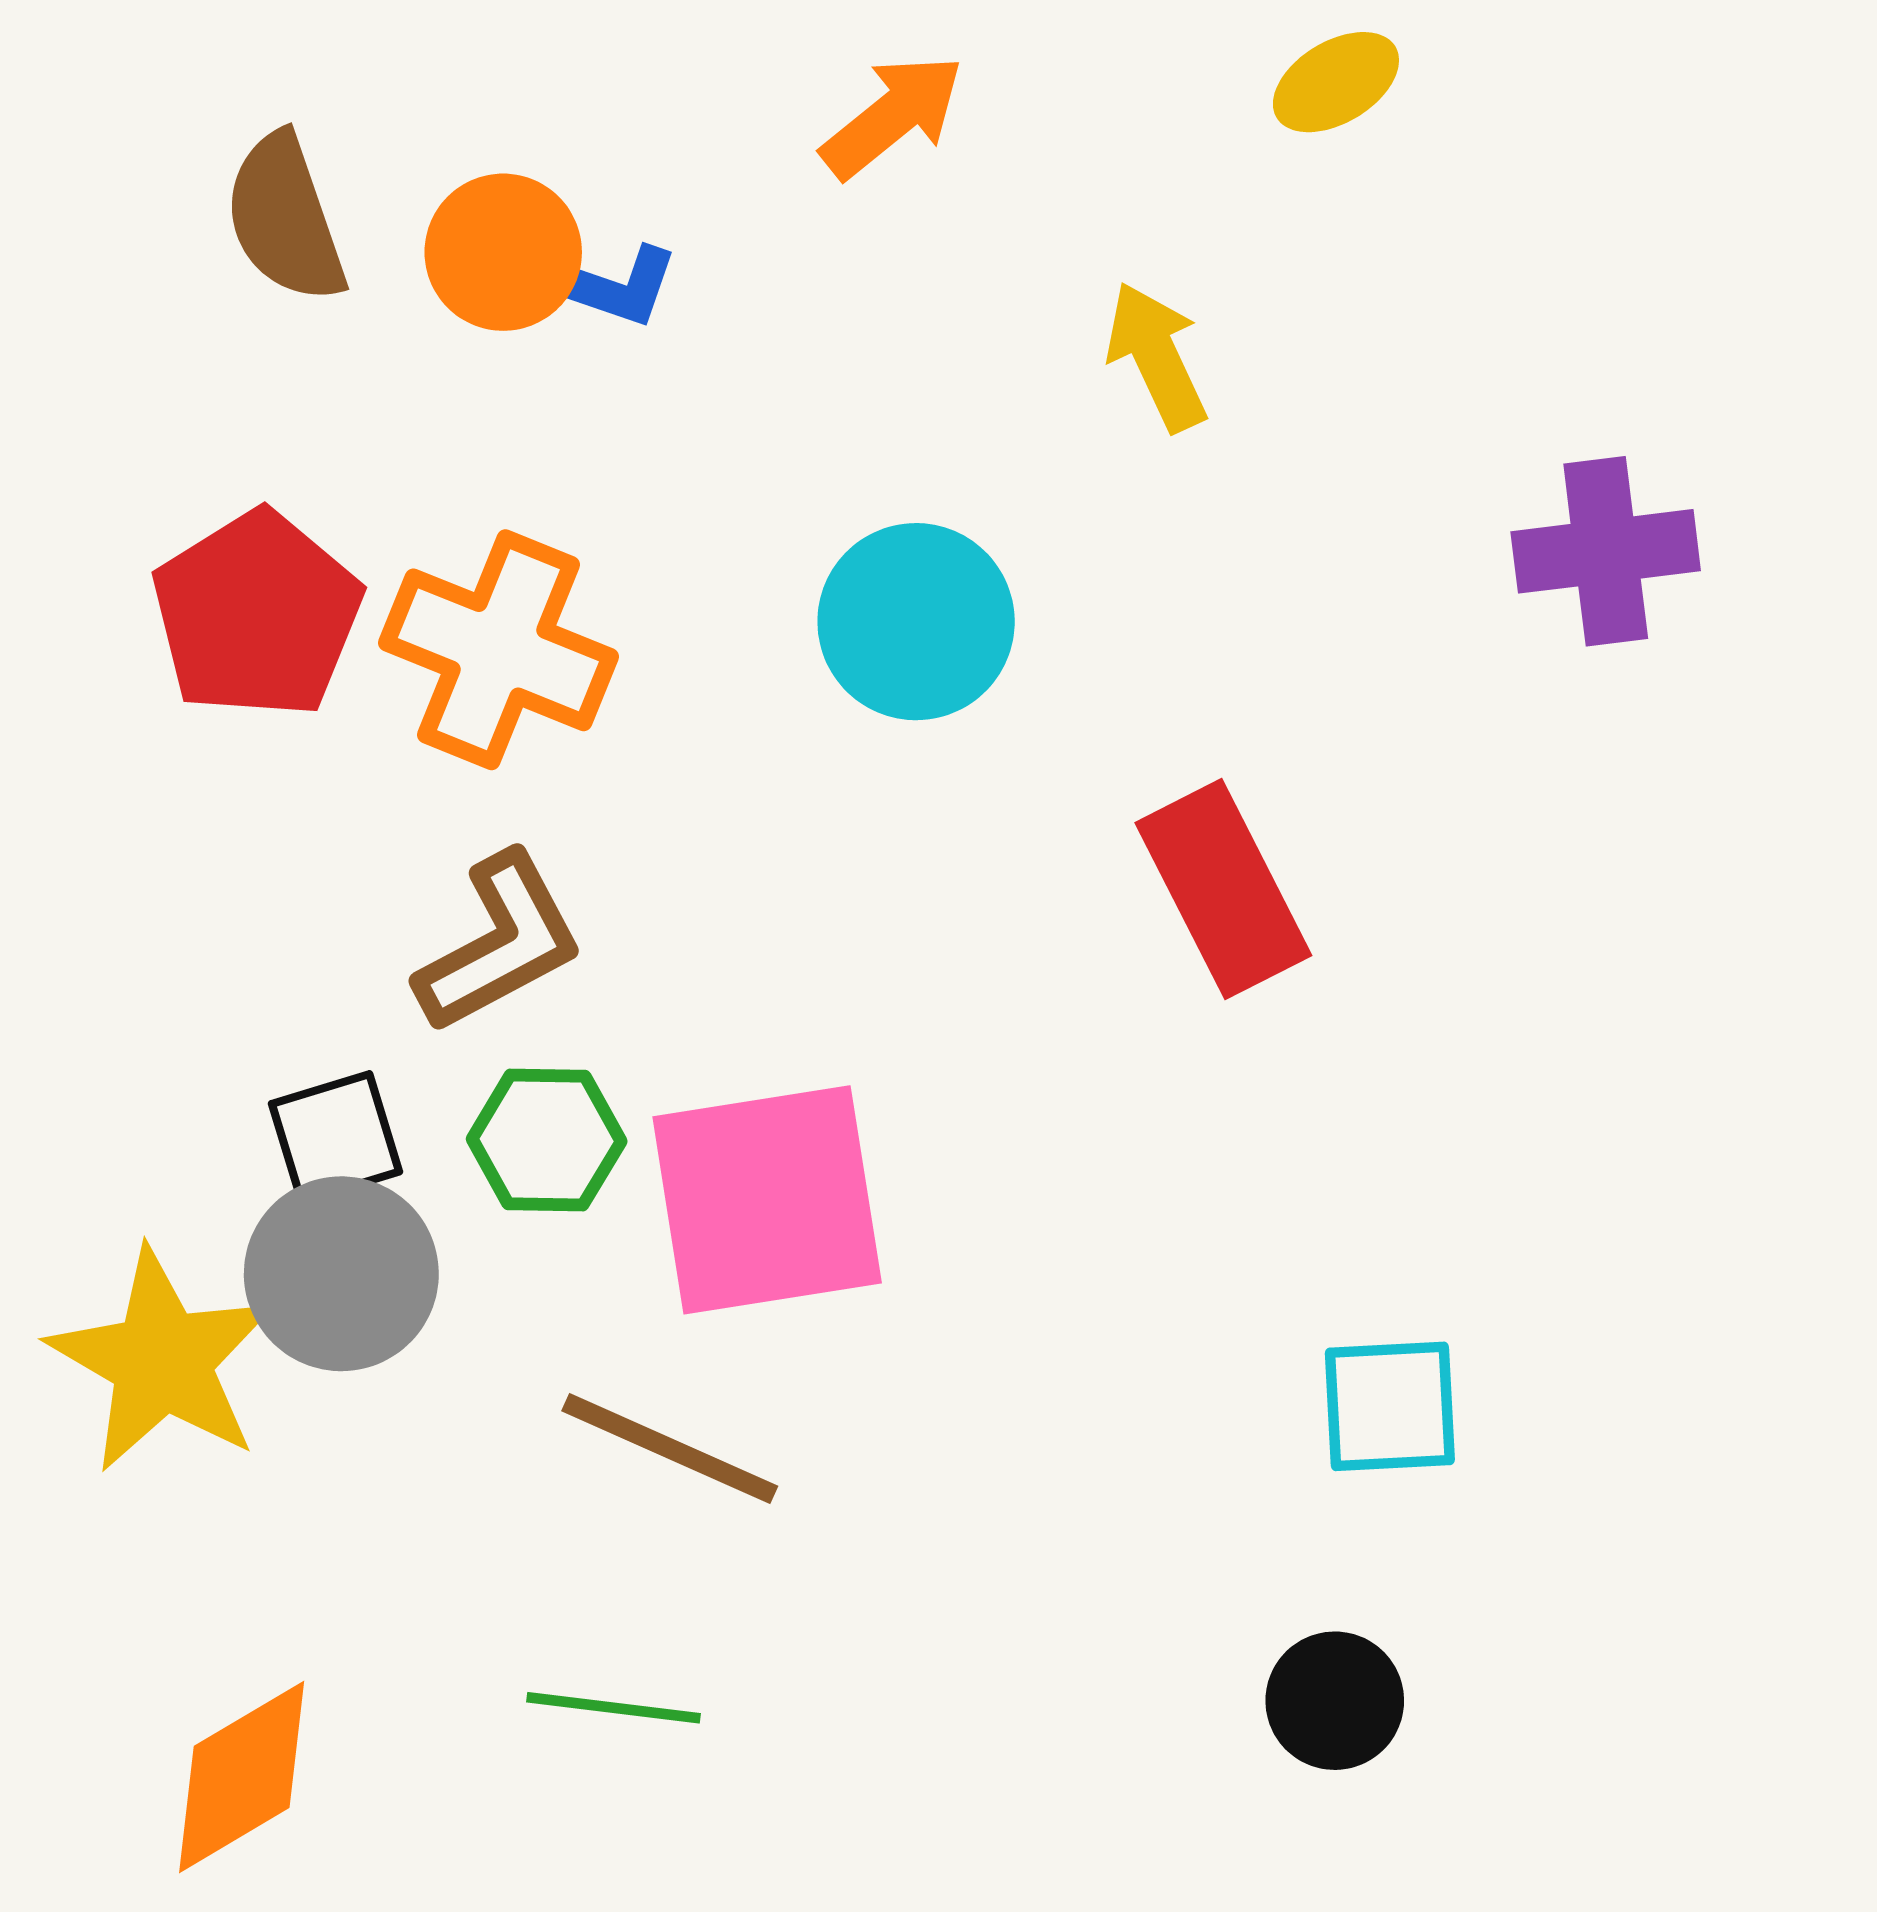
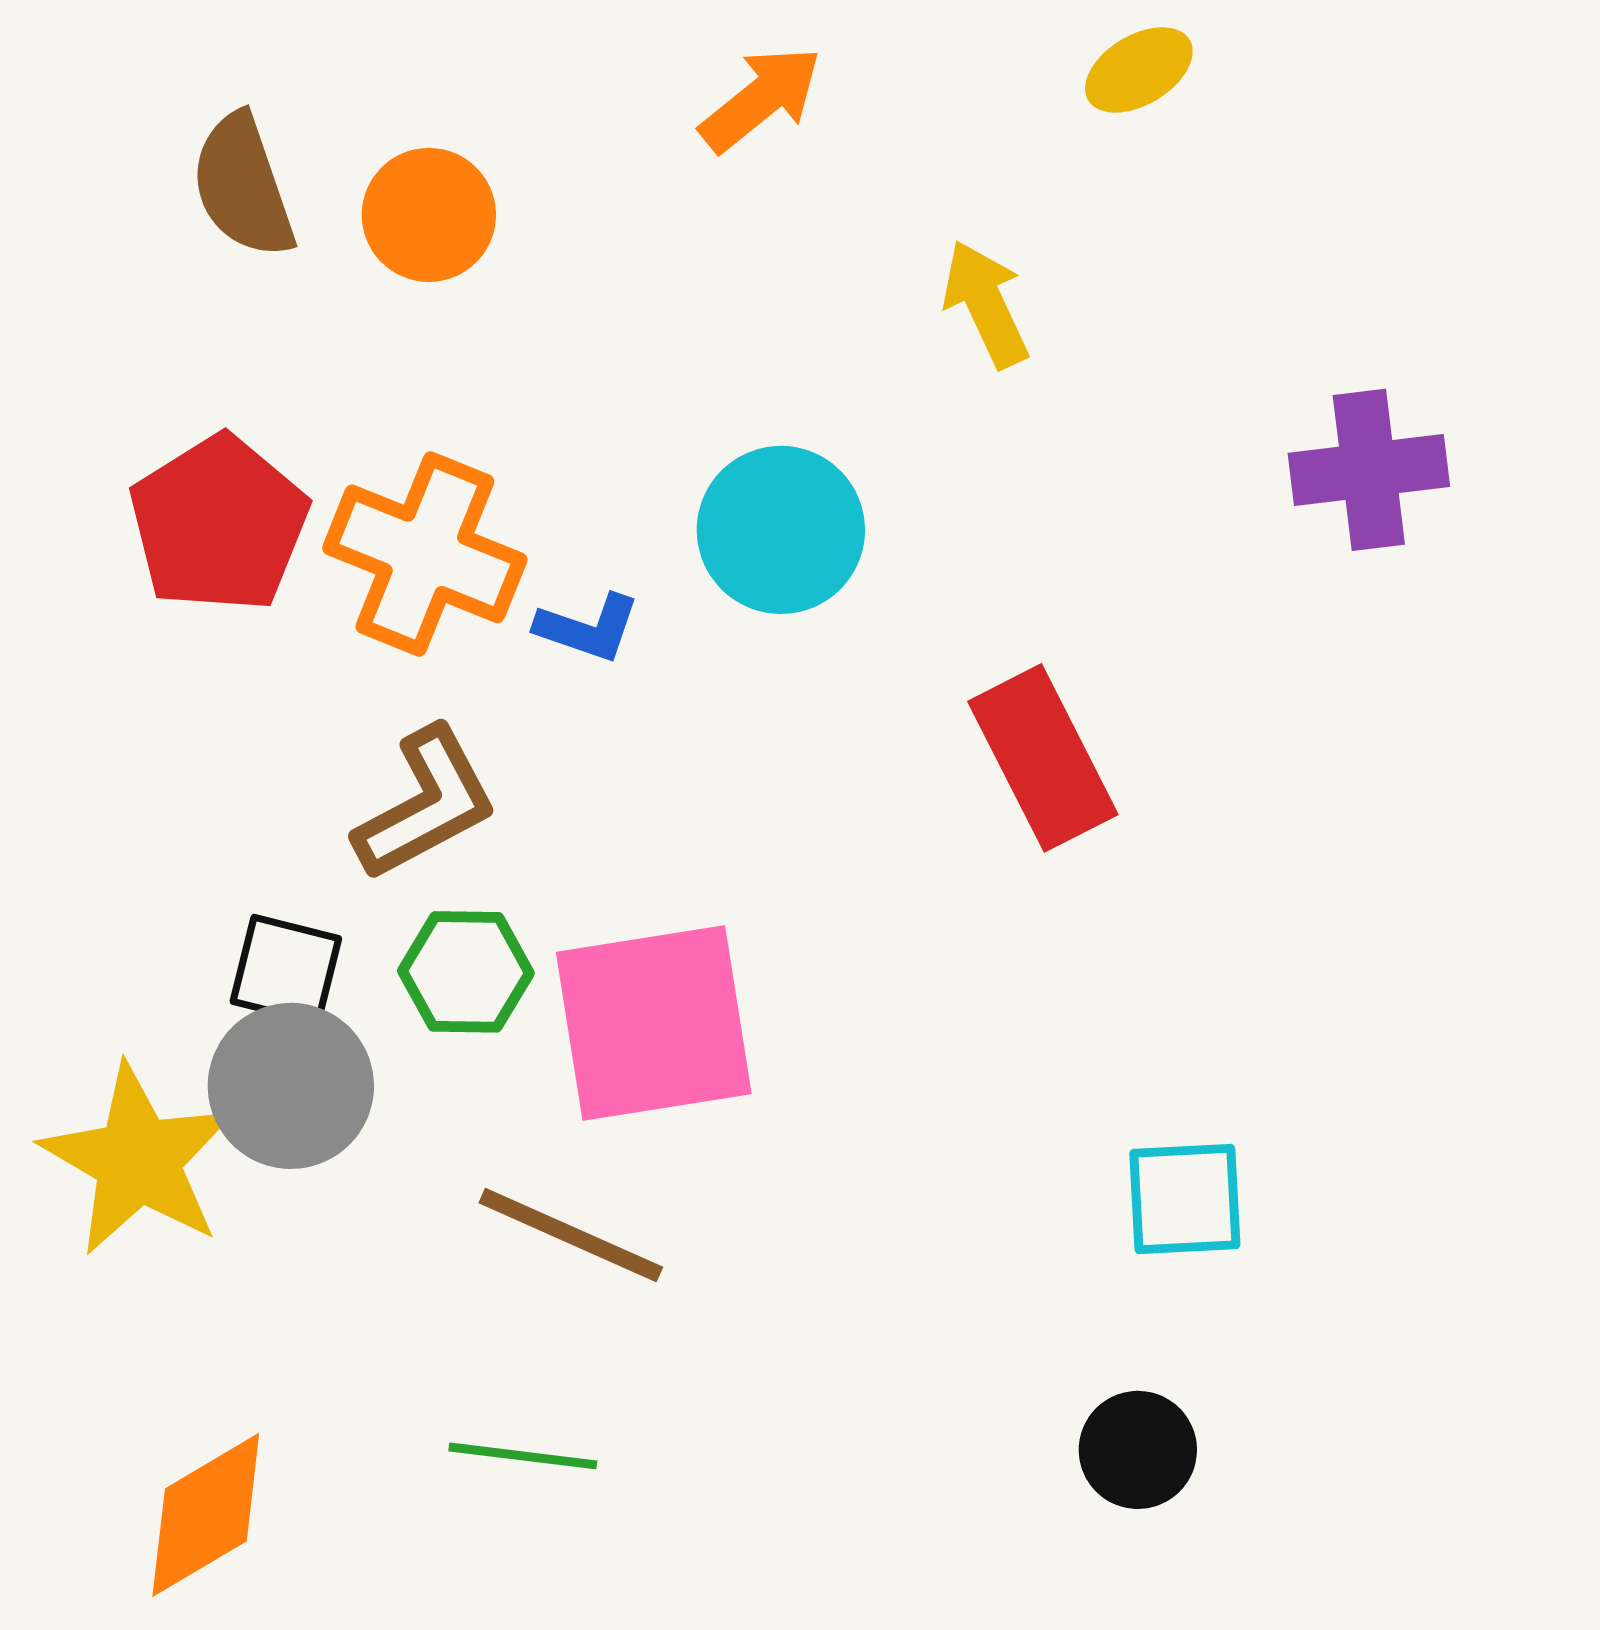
blue L-shape: (617, 286) -> (588, 628), moved
black square: (335, 1138) -> (286, 970), turned 31

